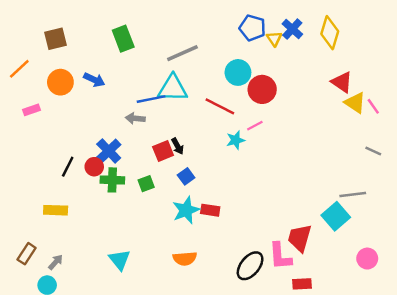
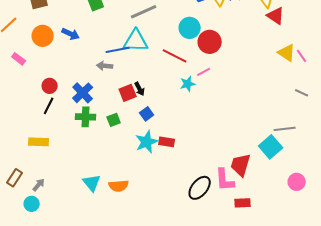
red triangle: (342, 82) -> (276, 16), moved
pink rectangle: (31, 110) -> (19, 59), turned 56
red circle: (94, 167) -> (50, 86), moved
orange semicircle: (185, 259) -> (119, 186), moved

